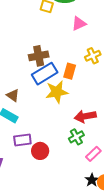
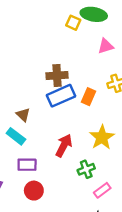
yellow star: (57, 92) -> (102, 137), moved, turned -30
red arrow: (85, 116) -> (64, 145), moved, turned 120
red circle: (40, 151) -> (34, 191), moved

